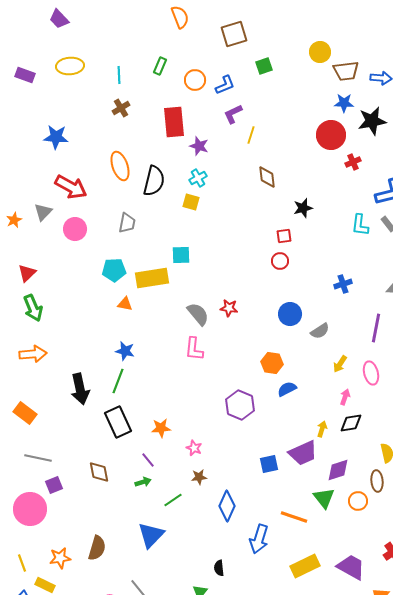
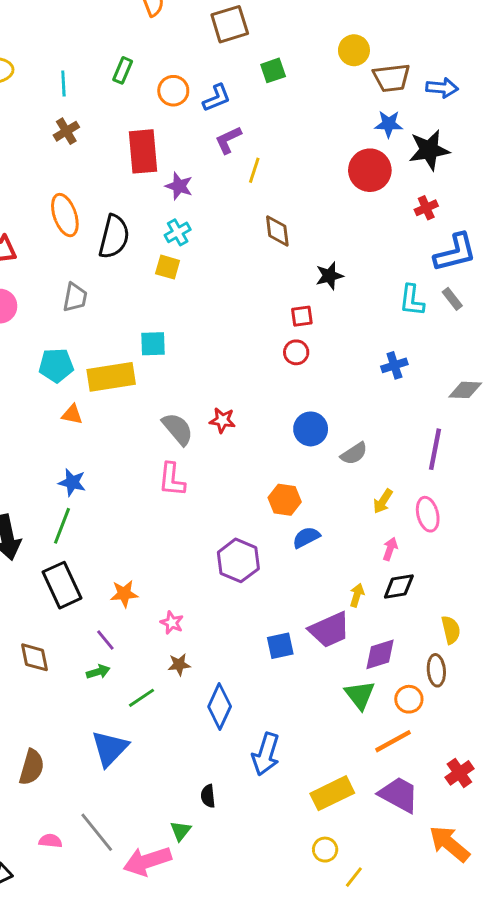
red cross: (353, 162) -> (426, 208), moved
blue cross: (343, 284) -> (394, 365), moved
orange line: (294, 517) -> (393, 741), moved, turned -48

